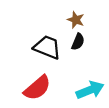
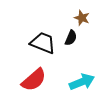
brown star: (76, 20) -> (82, 18), moved

